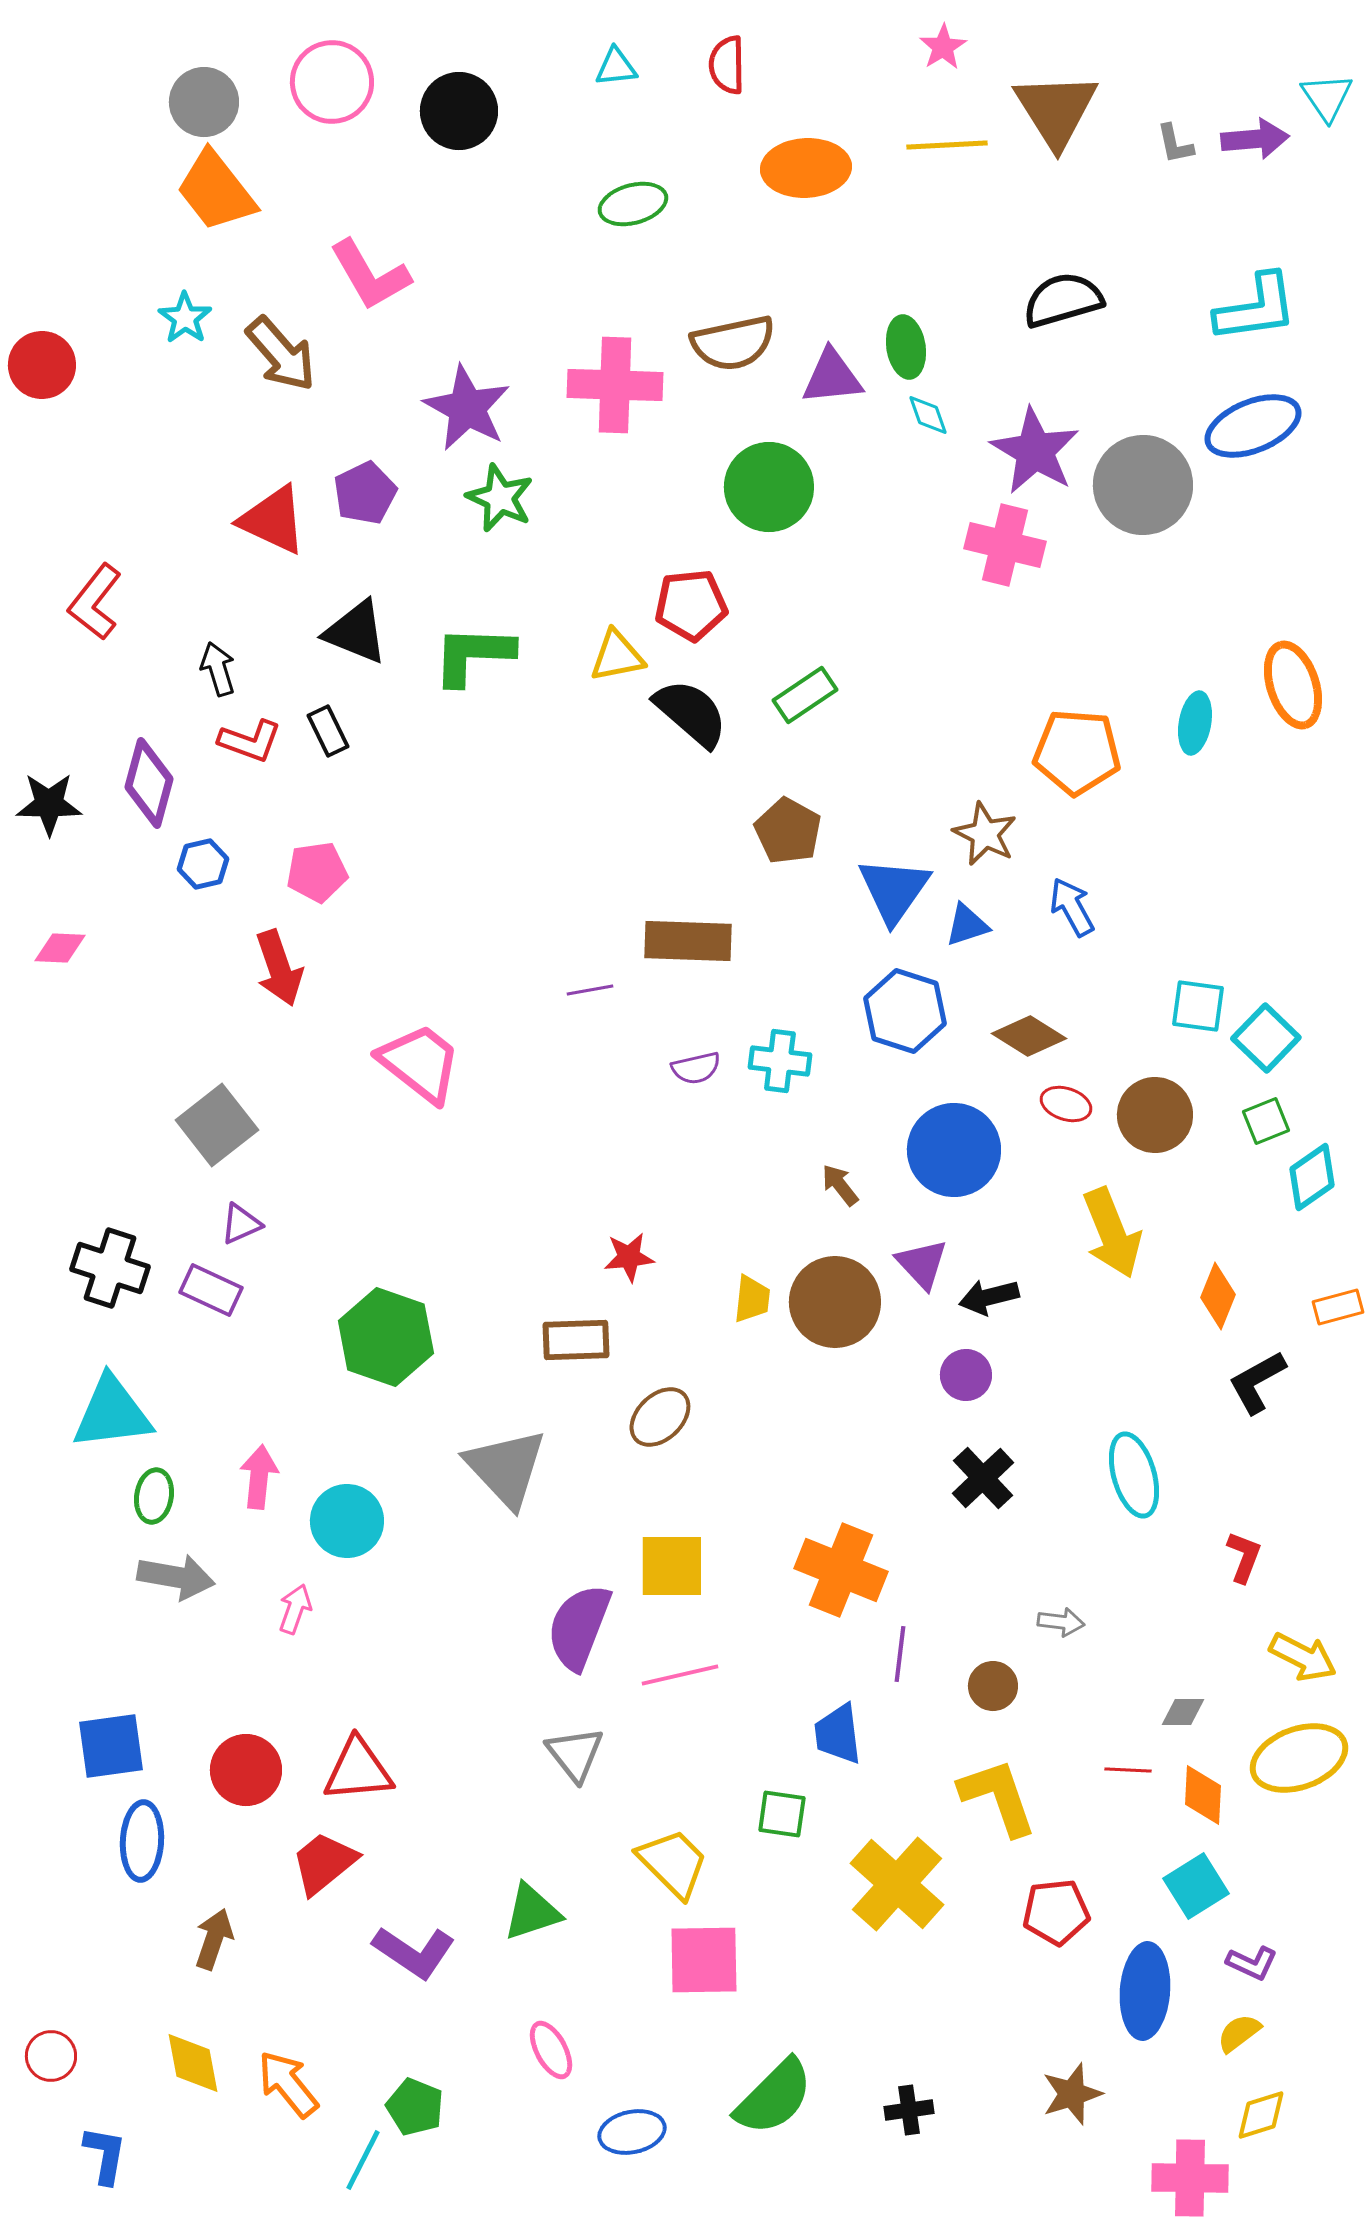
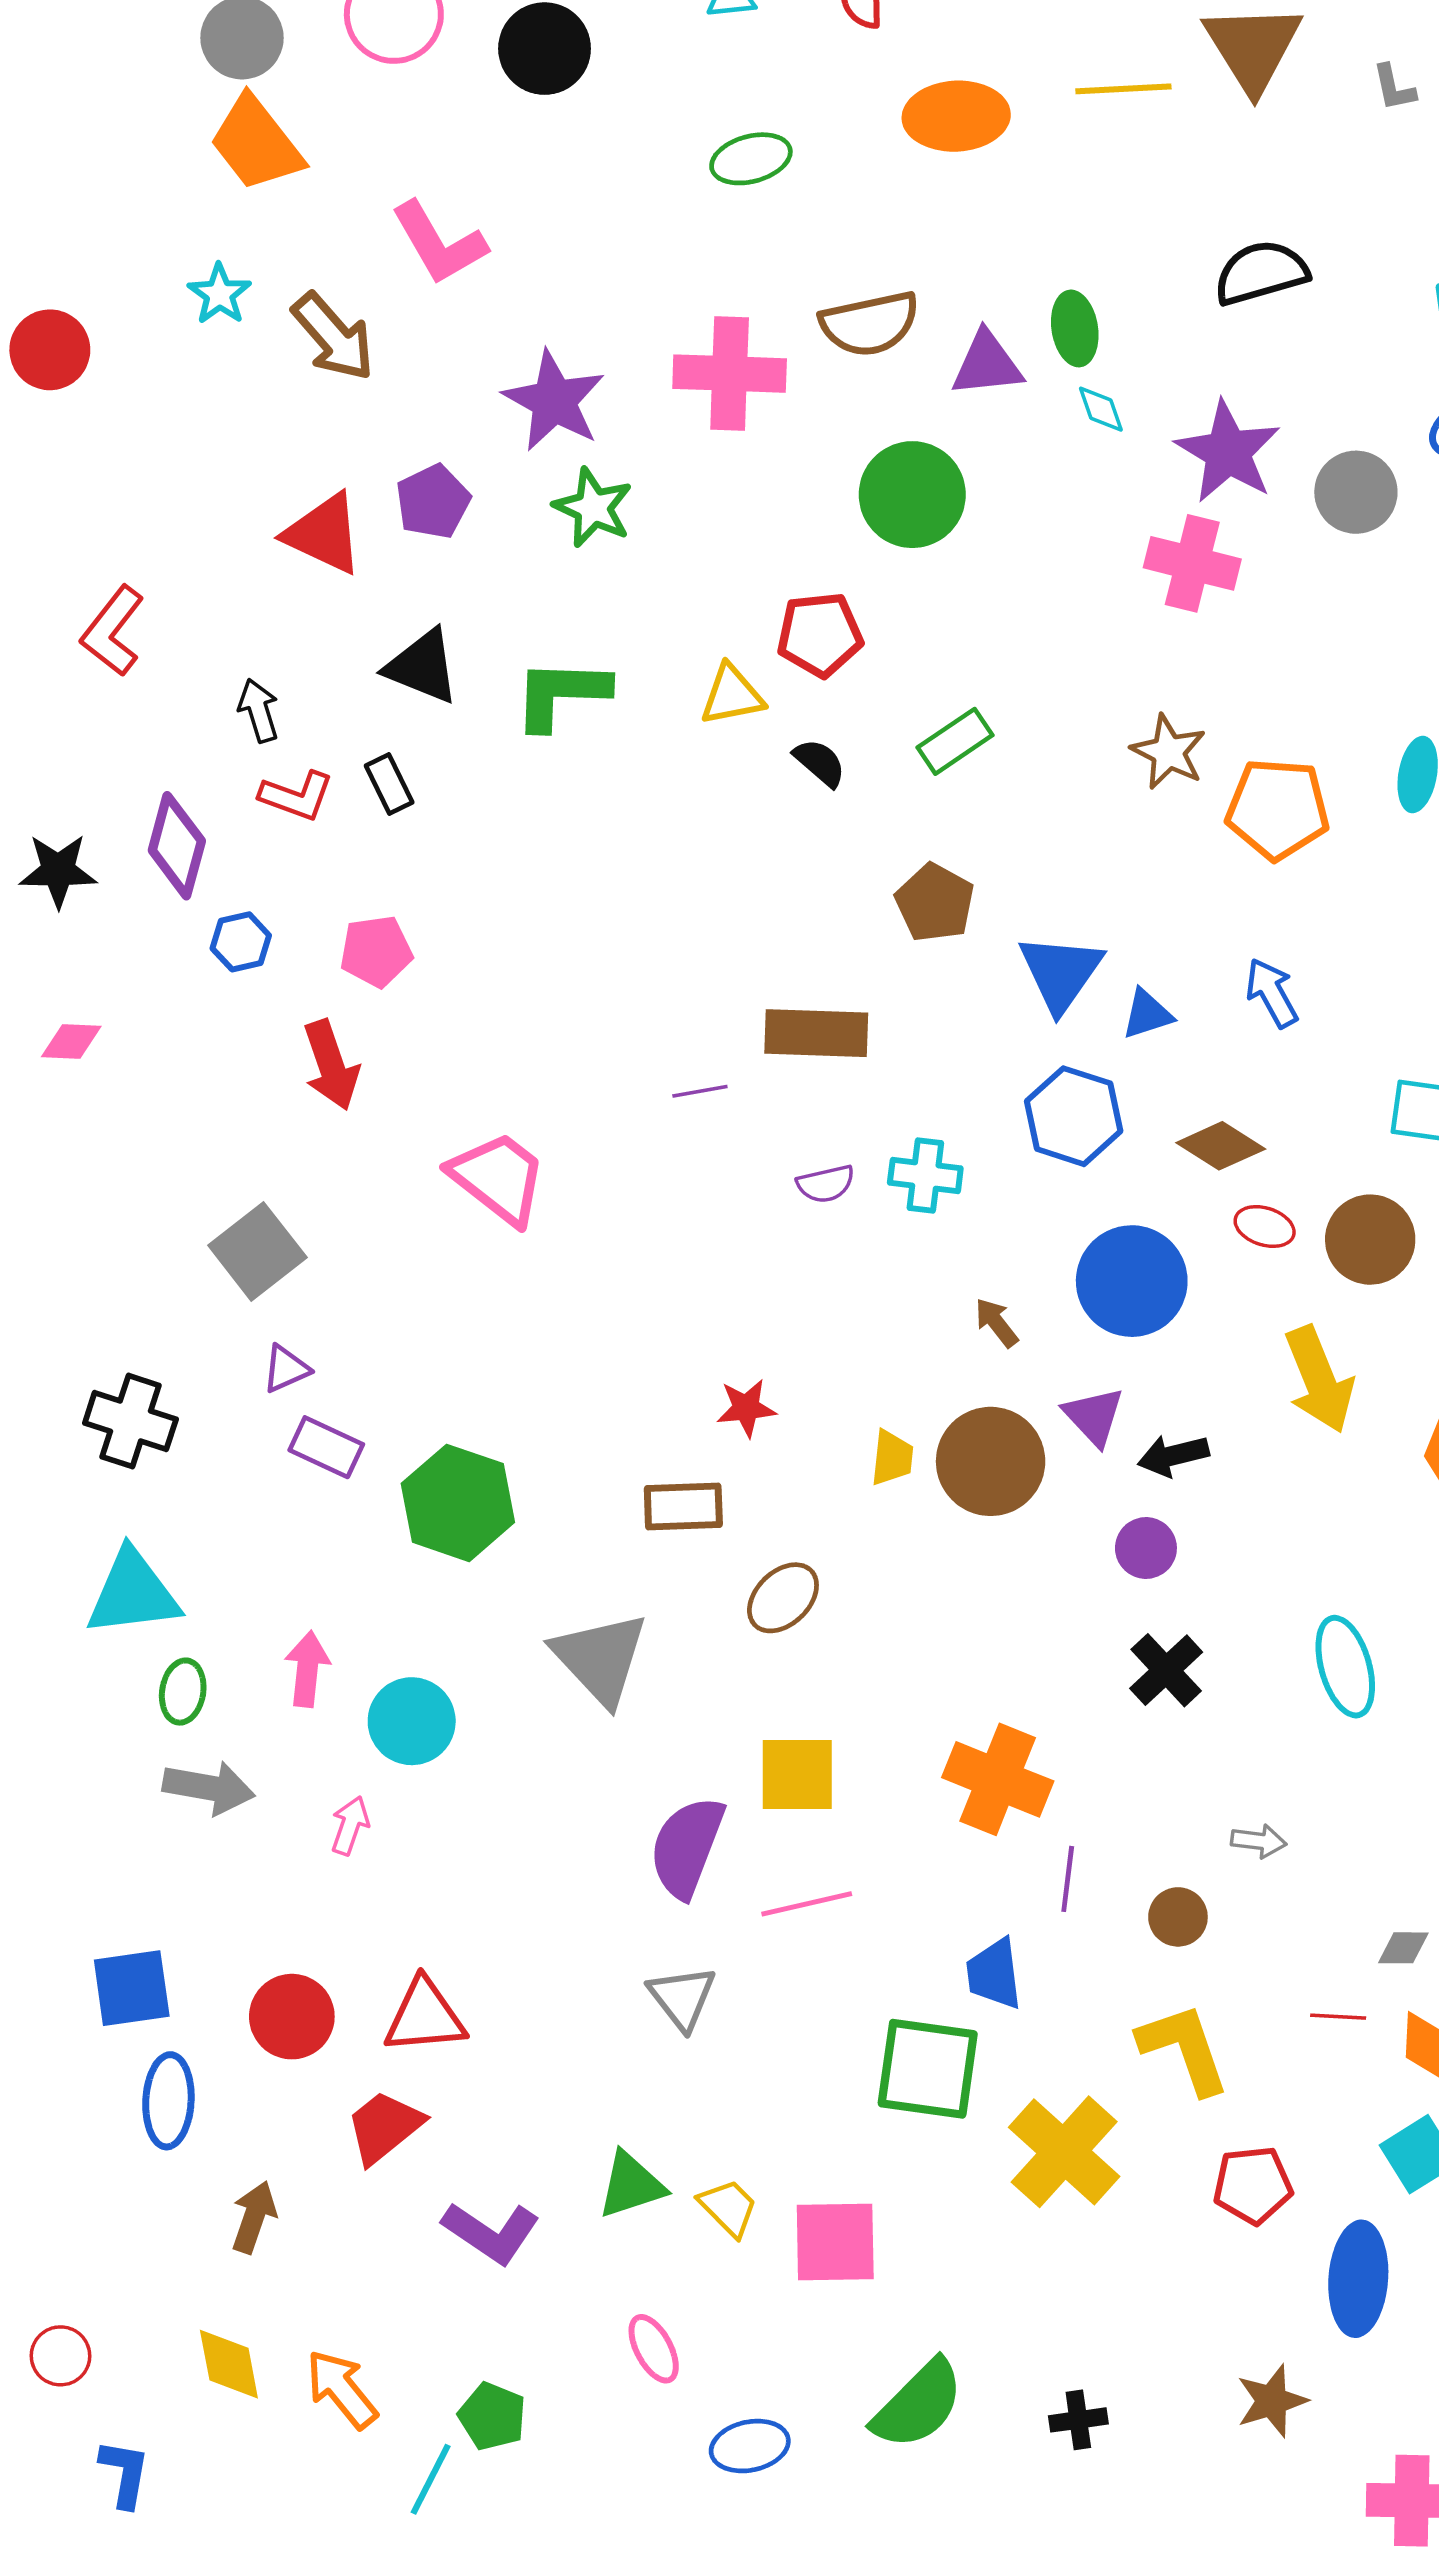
gray circle: (1143, 485) -> (1356, 492), size x0.7
black semicircle: (691, 713) -> (820, 763), size x0.6
brown star: (985, 834) -> (1169, 752), moved
purple rectangle: (211, 1290) -> (326, 1447), moved
green square: (782, 1814) -> (928, 2069), size x1.8
yellow trapezoid: (673, 1863) -> (728, 2208), moved, size x0.7

